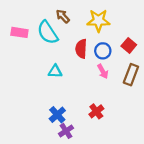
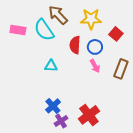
brown arrow: (63, 16) -> (58, 15), size x1.5
red square: (129, 45) -> (116, 34), moved
red cross: (96, 111) -> (89, 115), moved, size x1.5

